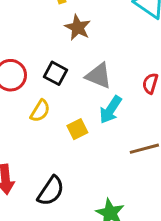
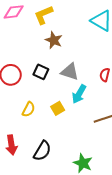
yellow semicircle: (40, 111) -> (29, 109), moved

